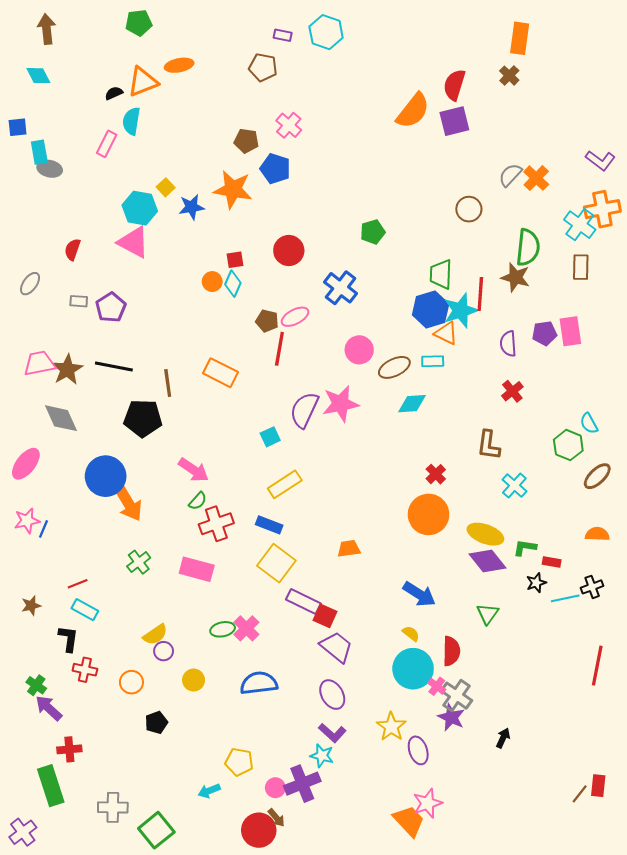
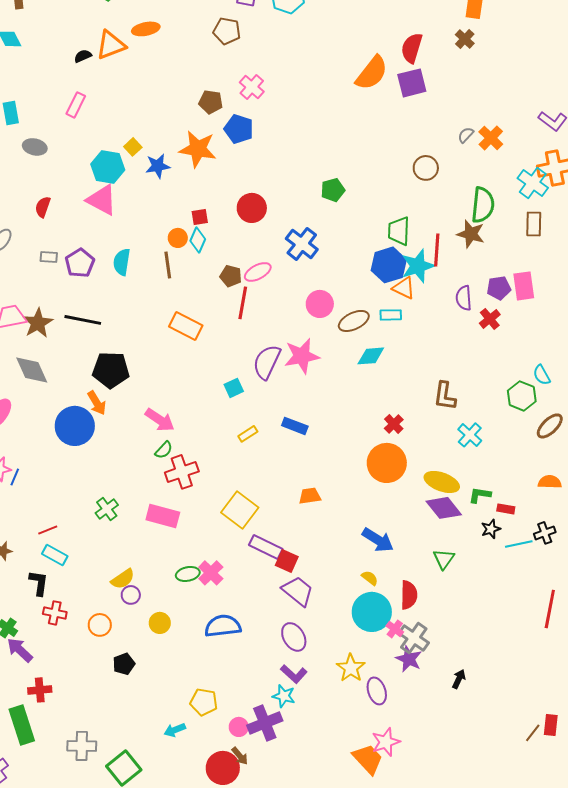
cyan semicircle: (131, 121) -> (122, 262), moved
gray ellipse: (50, 169) -> (35, 147), moved
gray semicircle: (510, 175) -> (466, 135), size x0.7
brown line: (168, 383) -> (168, 265), moved
red cross: (512, 391) -> (490, 319), moved
yellow rectangle: (285, 484) -> (248, 434), size x0.6
orange arrow: (128, 503) -> (97, 403), moved, size x0.7
blue rectangle: (269, 525) -> (295, 426), moved

